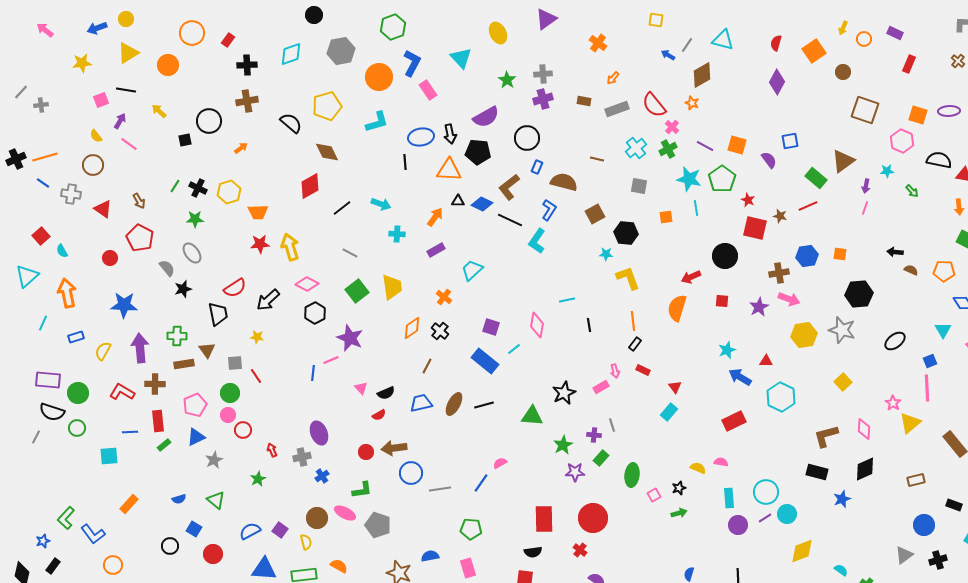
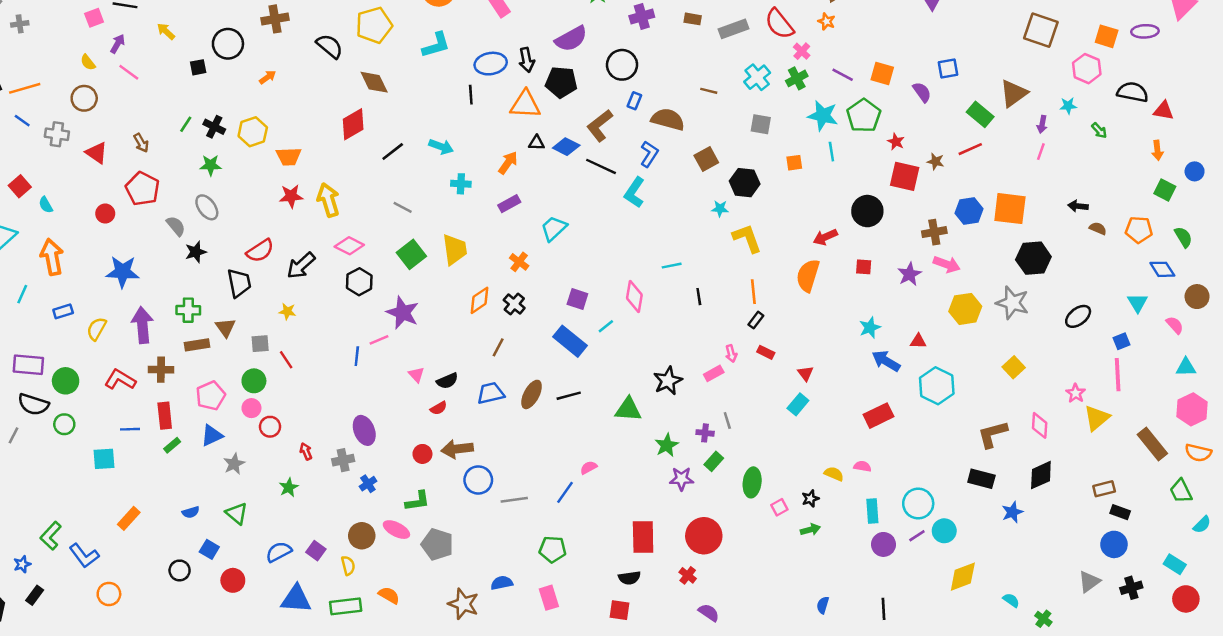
orange square: (840, 254) -> (1010, 209), size x2.0
black rectangle: (954, 505) -> (1120, 512), moved

